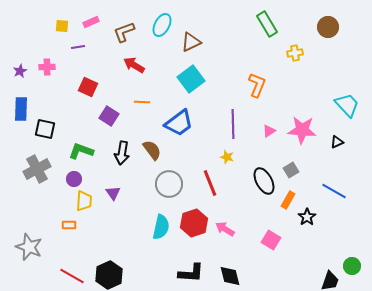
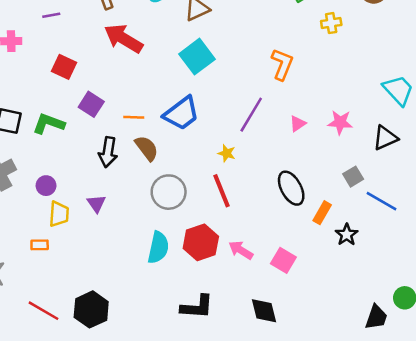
red arrow: (134, 65) -> (123, 38), size x1.4
orange line: (142, 102) -> (134, 117), moved
purple line: (233, 124) -> (251, 115), turned 32
pink star: (302, 130) -> (340, 122), size x0.7
black triangle: (337, 142) -> (385, 138), size x1.5
green L-shape: (81, 151) -> (49, 124), moved
yellow star: (227, 157) -> (227, 153), moved
gray square: (291, 170) -> (353, 177), moved
pink square: (271, 240) -> (283, 260), moved
black diamond: (230, 276) -> (264, 311), moved

